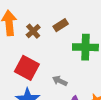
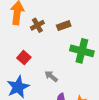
red square: (27, 68) -> (24, 58), size x0.6

